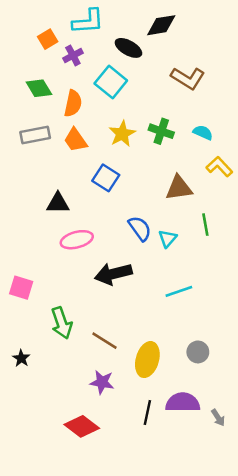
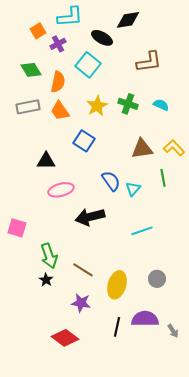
brown L-shape: (188, 78) -> (149, 62), turned -40
yellow L-shape: (219, 167) -> (174, 148), moved
black star: (21, 358) -> (46, 280), moved

